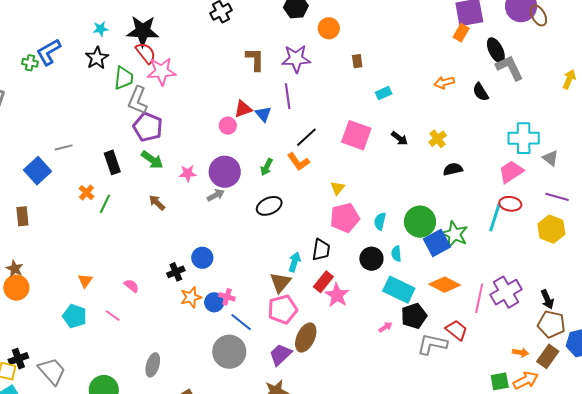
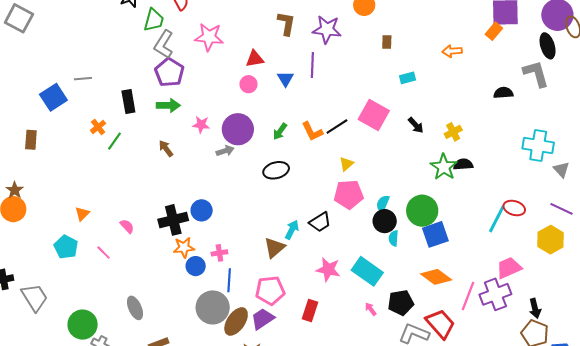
black ellipse: (496, 50) -> (548, 46), moved
pink star: (161, 71) -> (209, 37), moved
orange arrow: (444, 82) -> (452, 51), moved
black semicircle: (481, 92) -> (503, 93), turned 108
red triangle: (243, 109) -> (255, 59), moved
black line: (306, 137) -> (337, 126), moved
green arrow: (152, 160) -> (168, 105), turned -45
pink trapezoid: (511, 172) -> (509, 268), moved
green star: (455, 234) -> (444, 167), moved
black trapezoid: (321, 250) -> (320, 222), turned 40
black circle: (371, 259) -> (385, 221), moved
black cross: (176, 272) -> (173, 220), size x1.6
red rectangle: (323, 282) -> (310, 311), moved, turned -30
cyan rectangle: (399, 290) -> (367, 271), moved
pink star: (337, 295) -> (328, 269), turned -30
pink cross: (227, 297) -> (219, 253), turned -35
blue circle: (214, 302) -> (196, 266), moved
pink pentagon: (283, 309) -> (270, 290), moved
blue line: (241, 322) -> (229, 280), turned 45
pink arrow: (385, 327) -> (371, 309), turned -104
red trapezoid: (457, 330) -> (440, 324), size x1.4
brown ellipse: (306, 337) -> (236, 321), moved
gray ellipse: (153, 365) -> (135, 308), turned -50

